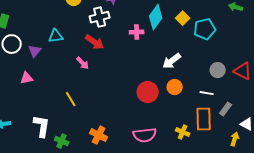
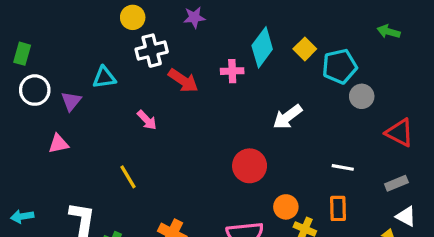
white cross: (100, 17) -> (152, 51), moved
red arrow: (95, 42) -> (183, 81), moved
gray circle: (218, 70) -> (362, 96), moved
orange circle: (175, 87) -> (286, 207), moved
gray rectangle: (226, 109) -> (396, 183), moved, turned 32
orange rectangle: (204, 119) -> (338, 208), size x0.7

